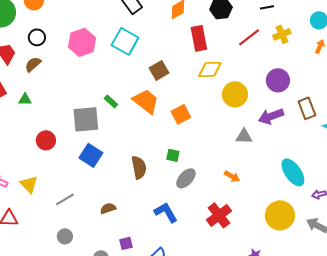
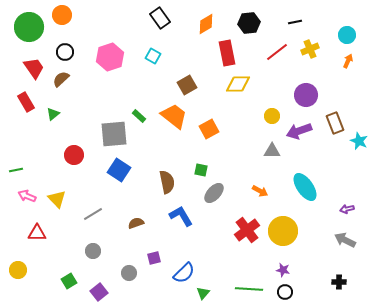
cyan square: (125, 41) -> (153, 56), size x0.6
yellow circle: (235, 94) -> (272, 116), moved, size x0.6
green triangle: (25, 99) -> (53, 114), turned -40
cyan ellipse: (293, 172) -> (305, 187), moved
blue L-shape: (166, 212) -> (181, 216), moved
yellow circle: (280, 215) -> (283, 231), moved

